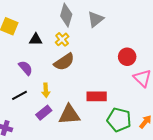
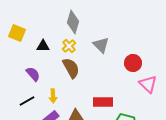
gray triangle: (96, 19) -> (101, 45), moved, turned -36
brown semicircle: (64, 62) -> (71, 68), turned -85

